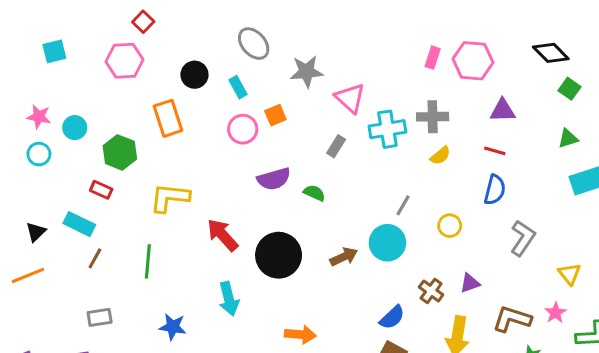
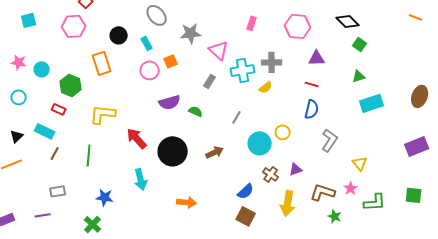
pink rectangle: (433, 58) -> (252, 23), moved
cyan circle: (39, 154) -> (19, 97), moved
yellow semicircle: (440, 156) -> (266, 87), moved
gray line: (403, 205) -> (237, 117), moved
cyan circle: (387, 243) -> (260, 143), moved

